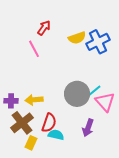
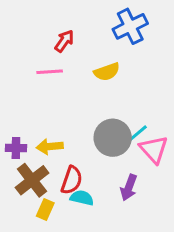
yellow semicircle: (77, 38) -> (107, 72), moved
blue cross: (98, 42) -> (130, 26), moved
pink line: (34, 49) -> (50, 72), turned -66

